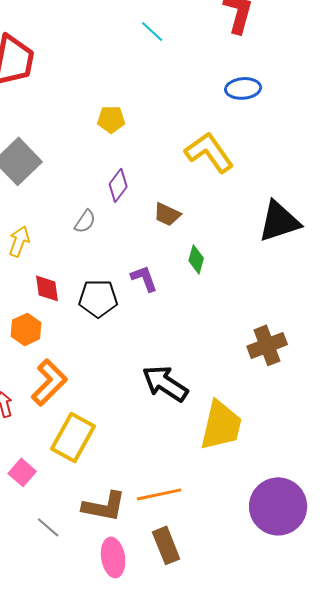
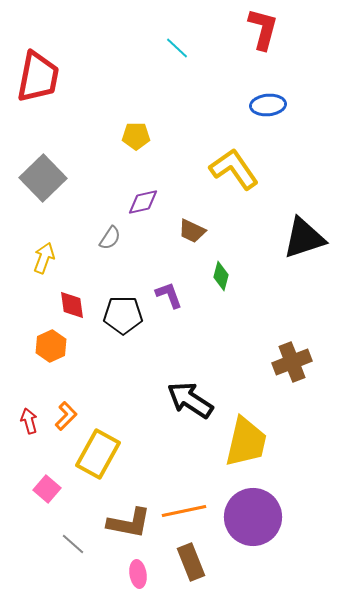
purple diamond: (118, 185) -> (143, 202), turned 40
orange L-shape: (49, 382) -> (66, 416), moved, size x0.6
purple circle: (278, 506) -> (253, 517), moved
pink ellipse: (113, 557) -> (138, 574), size x0.7

